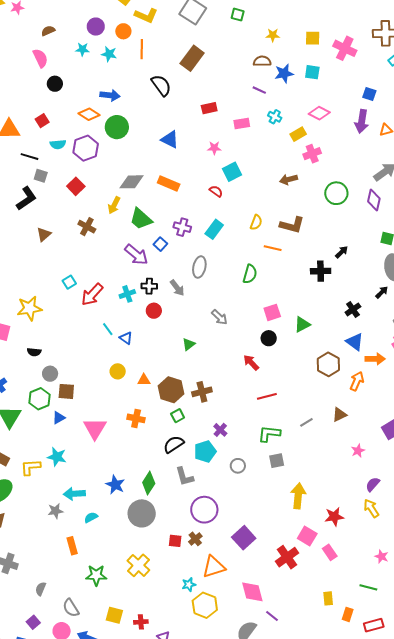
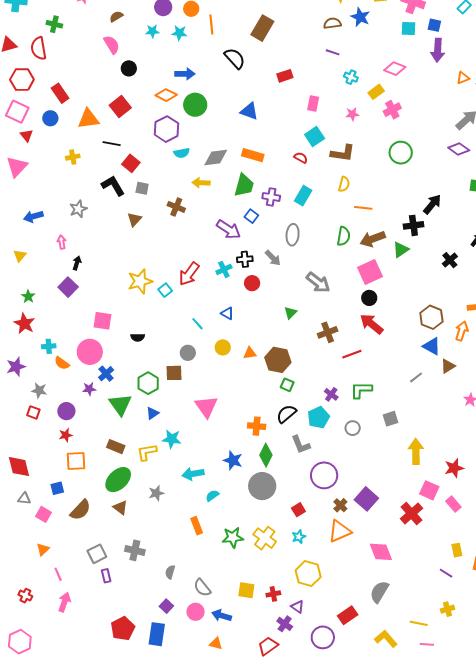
cyan square: (312, 72) -> (408, 28), moved
blue star: (284, 73) -> (360, 17), moved, turned -30
blue square: (369, 94) -> (434, 25), moved
red square: (42, 121) -> (120, 107), size x1.5
purple arrow: (362, 121) -> (438, 50), moved
pink rectangle: (242, 123) -> (313, 104), moved, turned -63
cyan semicircle: (58, 144) -> (182, 153), moved
pink star: (214, 148) -> (352, 114), moved
gray square: (41, 176) -> (142, 188), moved
brown arrow: (289, 179) -> (373, 239), moved, size x1.4
red square: (76, 186) -> (131, 163), moved
green circle: (336, 193) -> (401, 153), moved
black L-shape: (26, 198) -> (113, 186), turned -80
purple diamond: (374, 200) -> (459, 149), turned -60
yellow arrow: (114, 205) -> (201, 183), turned 72
green trapezoid: (141, 219) -> (244, 185), moved, turned -110
brown L-shape: (292, 225) -> (343, 153), moved
black arrow: (342, 252) -> (432, 204), size x1.5
cyan square: (69, 282) -> (165, 290), moved
yellow star: (29, 308) -> (140, 281), moved
pink square: (272, 312) -> (370, 272), size x1.4
gray arrow: (219, 317) -> (318, 282), size x1.4
green triangle: (302, 324) -> (401, 250), moved
cyan line: (108, 329) -> (197, 324), moved
blue triangle: (355, 342) -> (432, 346), moved
red arrow: (251, 363) -> (372, 324), moved, size x1.4
gray circle: (50, 374) -> (188, 353), moved
brown cross: (202, 392) -> (328, 332), moved
red line: (267, 396) -> (352, 354), moved
green square: (178, 416) -> (287, 385), turned -32
blue triangle: (59, 418) -> (152, 413), moved
orange cross: (136, 418) -> (257, 426), moved
green L-shape: (269, 434) -> (361, 390), moved
gray star: (55, 511) -> (156, 493), moved
brown cross: (195, 539) -> (340, 505), moved
red square: (175, 541) -> (298, 510), turned -32
green star: (96, 575) -> (233, 537), moved
cyan star: (189, 585) -> (299, 537), moved
yellow hexagon: (205, 605) -> (308, 574), moved
purple line: (272, 616) -> (446, 573), moved

